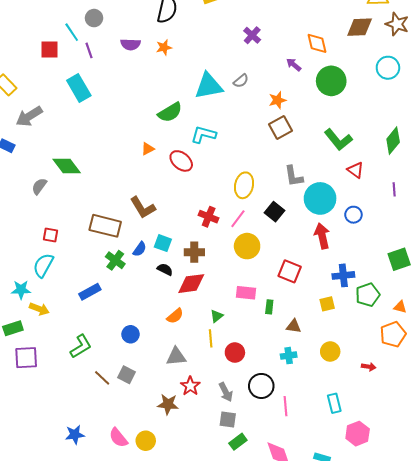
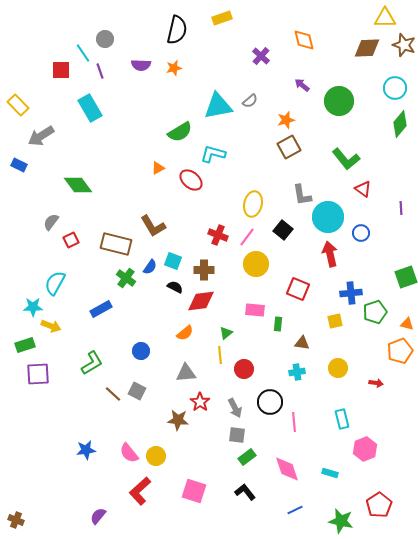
orange diamond: (317, 43) -> (304, 40), moved
green diamond: (393, 141) -> (400, 124), moved
gray semicircle: (39, 186) -> (51, 222), moved
red square: (50, 235) -> (71, 240), moved, turned -35

